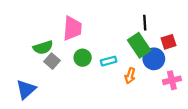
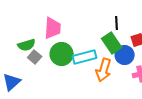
green circle: (83, 58) -> (62, 54), size x1.5
cyan rectangle: (109, 61) -> (85, 57), size x1.6
orange arrow: (130, 76) -> (104, 70), size x1.6

